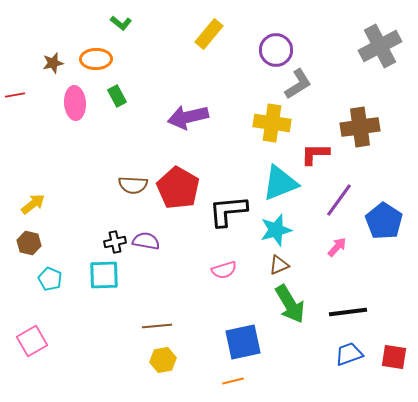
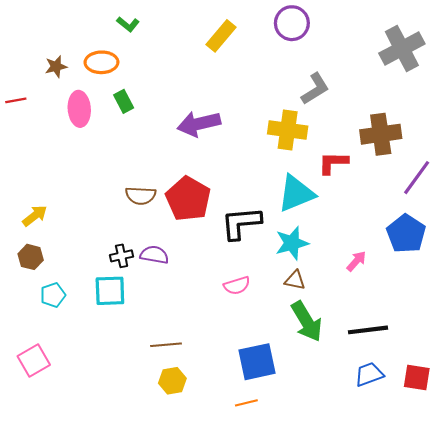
purple circle: (276, 50) -> (292, 23), moved
purple line: (339, 200) -> (417, 178), moved
brown triangle: (279, 265) -> (295, 280), turned 35
cyan pentagon: (50, 279) -> (53, 295), turned 30

